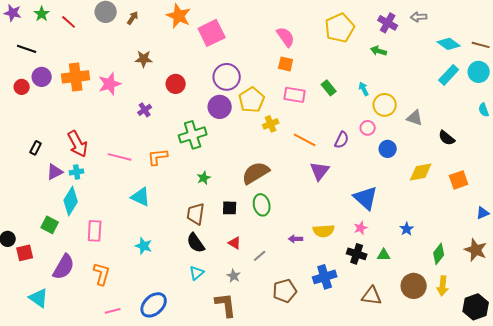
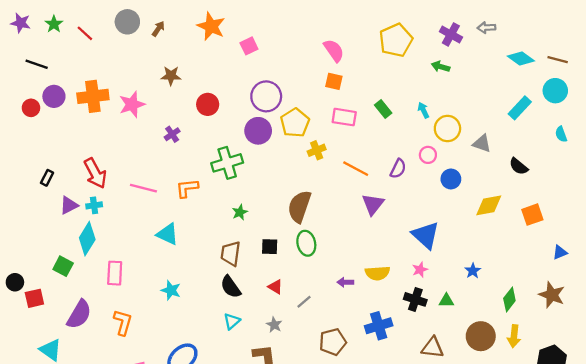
pink square: (212, 33) -> (249, 46), size x0.6
cyan rectangle: (449, 75) -> (520, 108), moved
brown semicircle: (256, 173) -> (299, 207), turned -40

